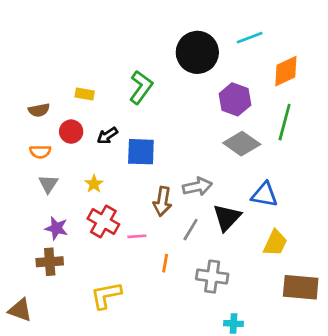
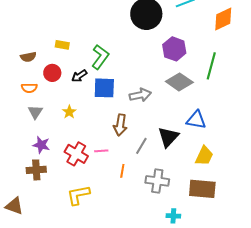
orange diamond: (286, 71) -> (223, 19), moved
green L-shape: (141, 87) -> (100, 57), moved
gray arrow: (197, 187) -> (140, 95), moved
red cross: (103, 221) -> (76, 154), moved
brown rectangle: (301, 287) -> (202, 189), moved

